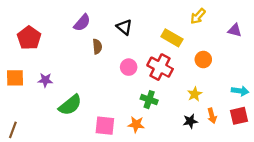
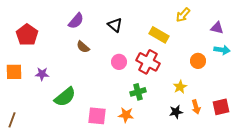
brown semicircle: (97, 47) -> (83, 47), moved, turned 136
orange circle: (203, 60) -> (198, 61), moved
cyan arrow: (240, 91) -> (222, 50), moved
green cross: (149, 100) -> (138, 92), turned -35

